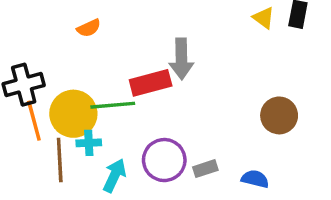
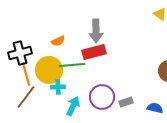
orange semicircle: (89, 28) -> (58, 41), moved
gray arrow: (181, 59) -> (96, 31), moved
brown line: (60, 160) -> (26, 97), moved, turned 40

